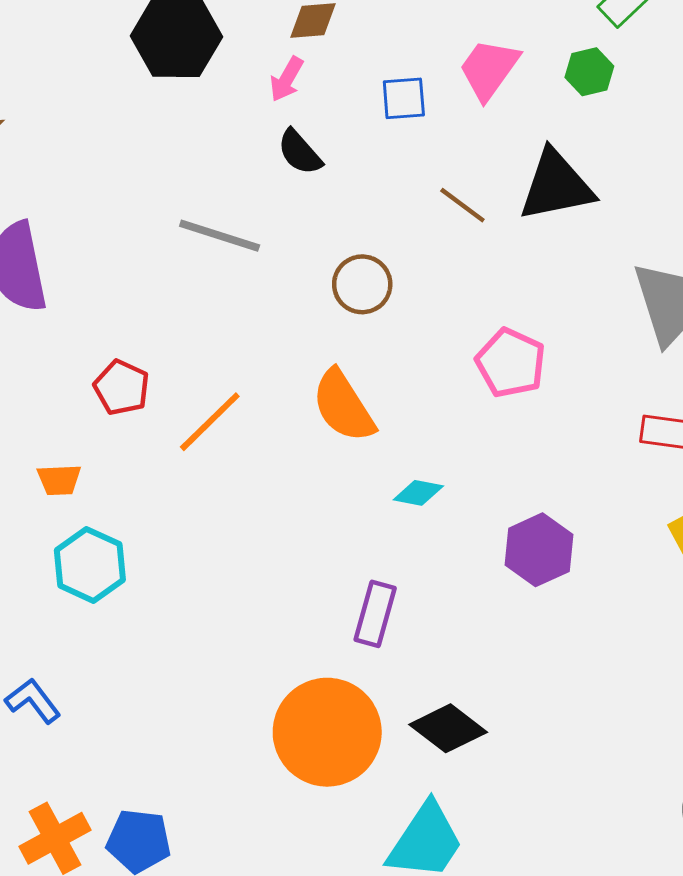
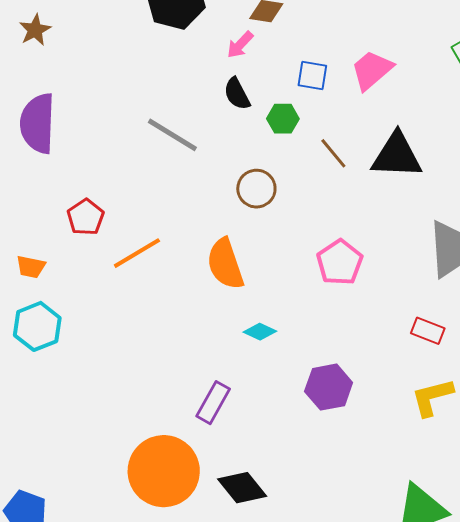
green hexagon: (589, 72) -> (283, 119), moved

